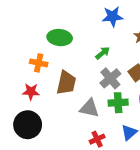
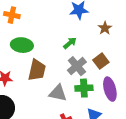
green ellipse: (60, 38) -> (22, 45), moved
orange cross: (39, 63) -> (12, 15), moved

